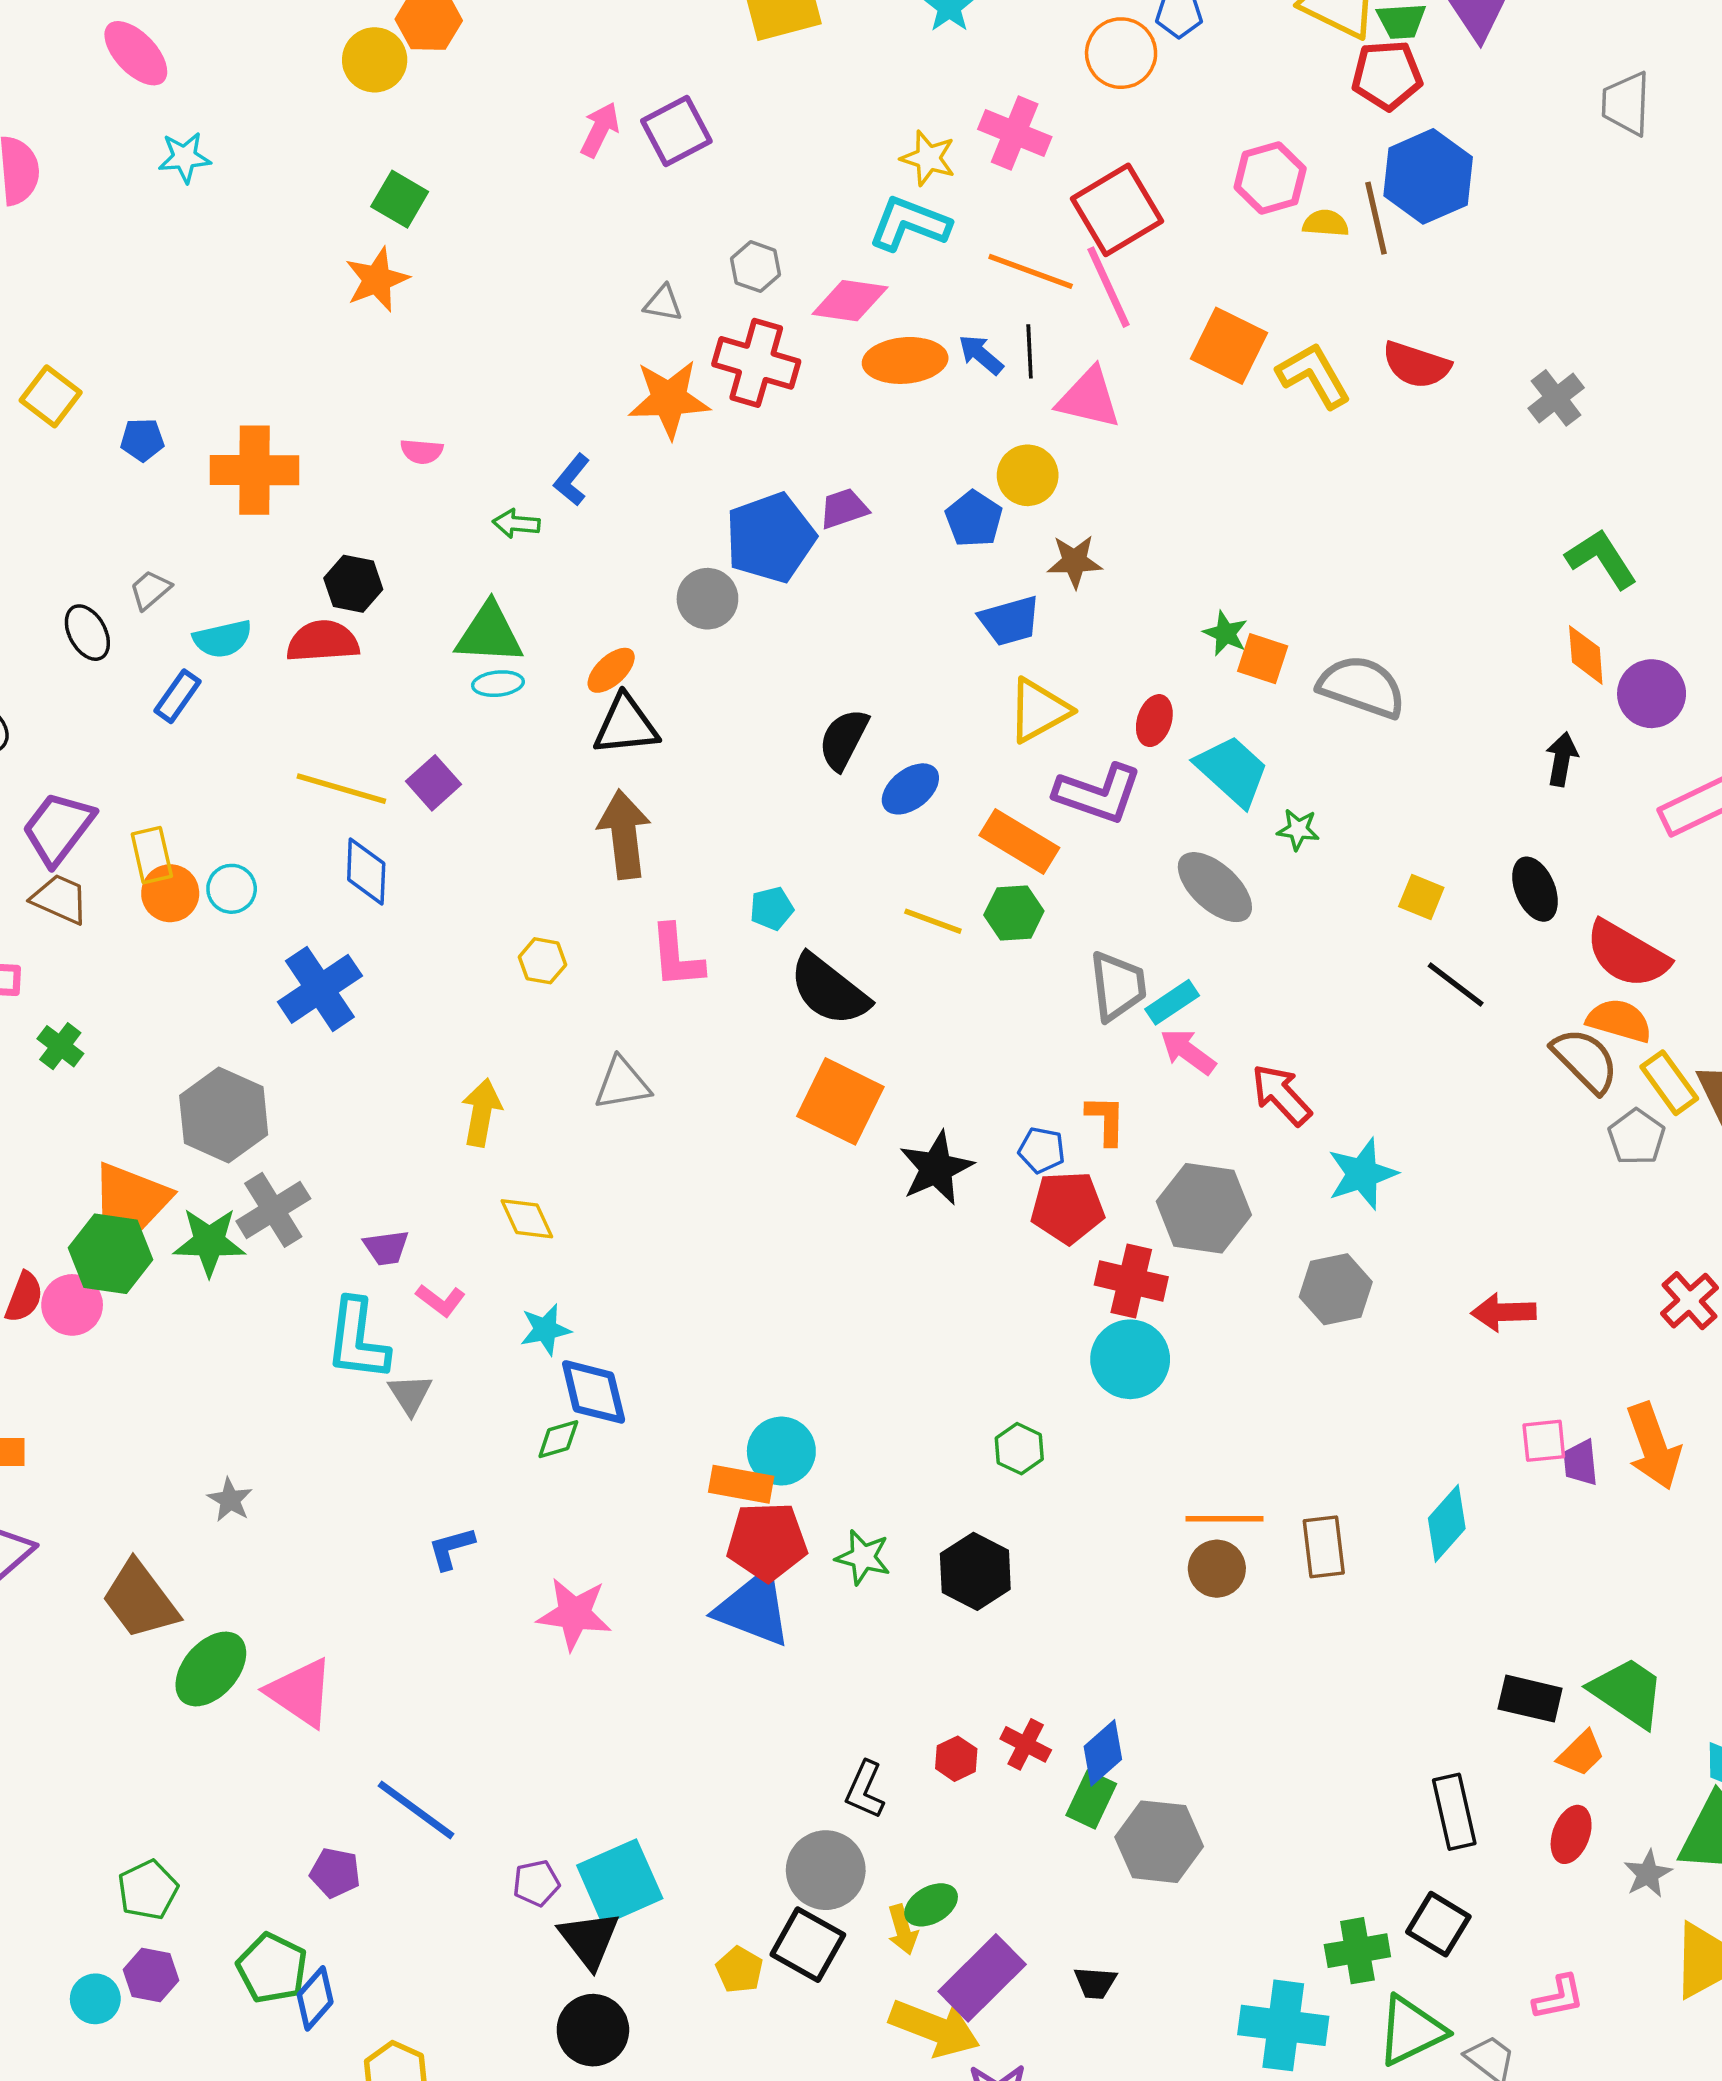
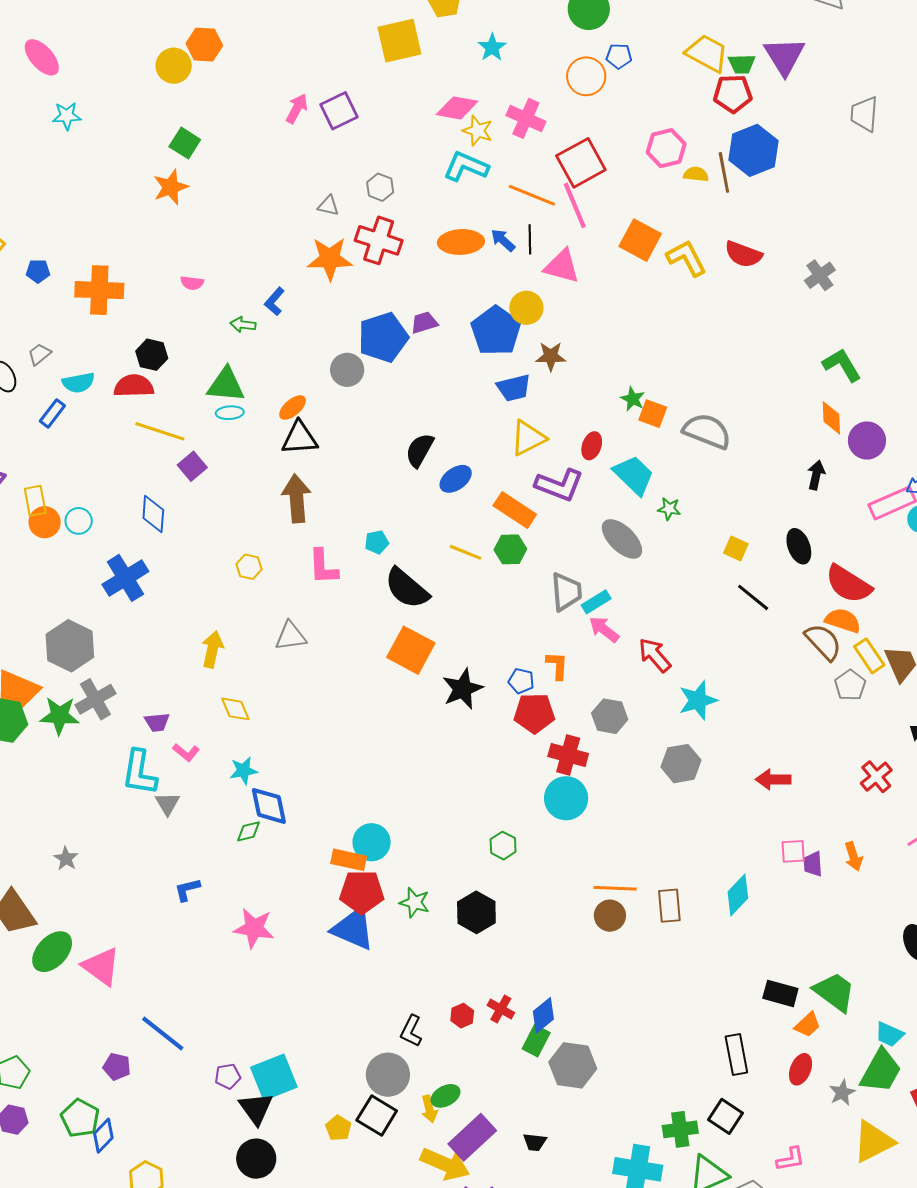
pink diamond: (850, 301) -> (457, 108), moved
blue pentagon: (974, 519) -> (496, 331), size x1.6
yellow line: (341, 789) -> (160, 431), moved
gray hexagon: (1204, 1208) -> (610, 716), size x0.7
orange arrow: (1653, 1446) -> (854, 856), size x0.6

